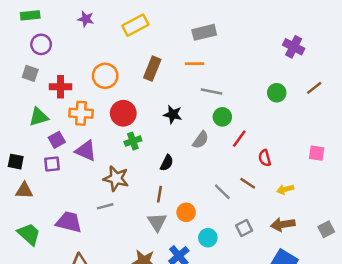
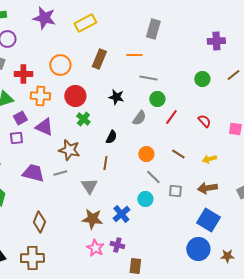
purple star: (86, 19) -> (44, 18), size x1.6
gray rectangle: (204, 32) -> (153, 29), moved, turned -60
purple cross: (294, 47) -> (216, 41), turned -30
green cross: (133, 141) -> (83, 119), turned -32
red semicircle: (265, 158) -> (204, 121), moved, turned 152
gray line: (222, 192) -> (153, 177), moved
orange circle: (186, 212) -> (146, 154), moved
purple trapezoid: (69, 222) -> (33, 173), moved
gray triangle: (157, 222) -> (89, 186), moved
gray square: (244, 228) -> (175, 191), turned 32

